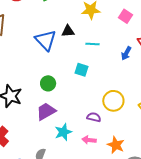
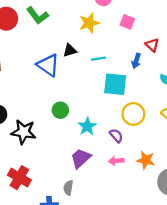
cyan square: (82, 70) -> (115, 84), moved, size x1.6
purple trapezoid: (46, 111) -> (81, 158), moved
purple semicircle: (94, 117) -> (116, 136), turned 48
cyan star: (63, 132) -> (87, 126), moved

